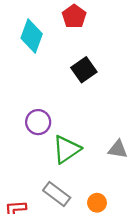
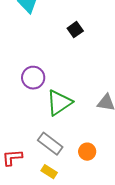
black square: (84, 70) -> (75, 30), size x0.7

